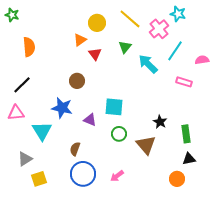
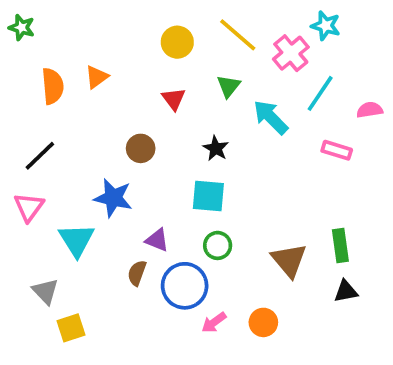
orange triangle: (80, 40) -> (97, 77), moved
pink triangle: (16, 113) -> (29, 207), turned -48
purple triangle: (90, 120) -> (157, 240), moved
black star: (160, 122) -> (216, 148), moved
brown triangle: (146, 145) -> (289, 260), moved
gray triangle: (25, 159) -> (45, 291), turned -42
blue circle: (83, 174) -> (185, 286), moved
orange circle: (177, 179) -> (263, 322), moved

